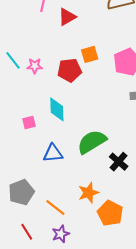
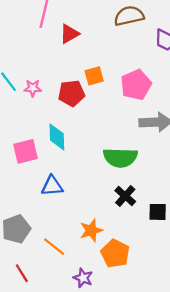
pink square: (29, 123) -> (26, 151), size x1.6
green semicircle: (92, 142) -> (120, 158), moved, turned -148
purple star: (61, 234) -> (83, 278), moved, turned -30

